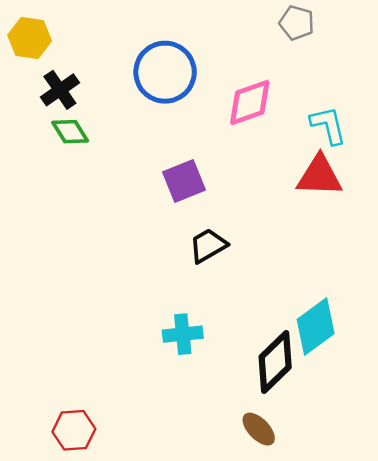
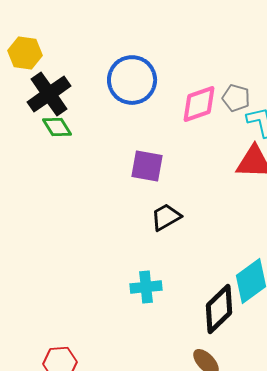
gray pentagon: (297, 23) -> (236, 98), moved
black cross: (60, 90) -> (49, 94), size x1.4
purple square: (184, 181) -> (147, 166), turned 32

